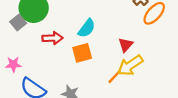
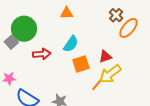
red triangle: (126, 45) -> (105, 56), turned 32
orange square: (82, 53) -> (81, 64), moved

